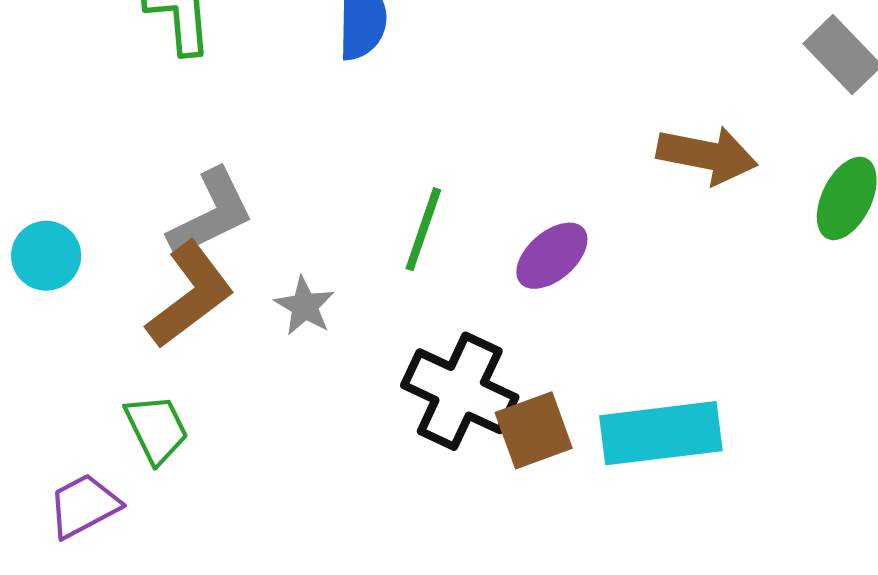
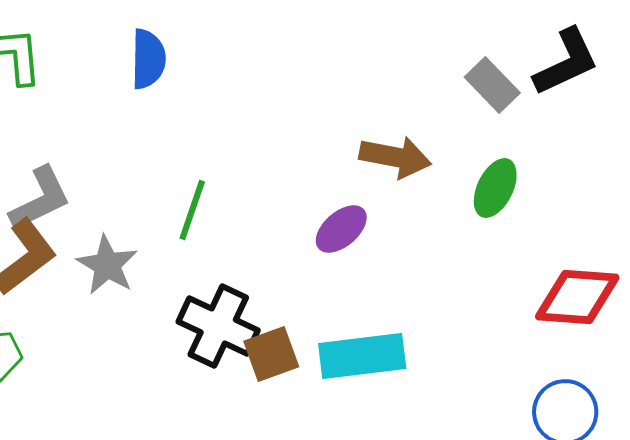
purple ellipse: (552, 256) -> (341, 229), moved
gray star: (305, 306) -> (107, 265), size x1.4

